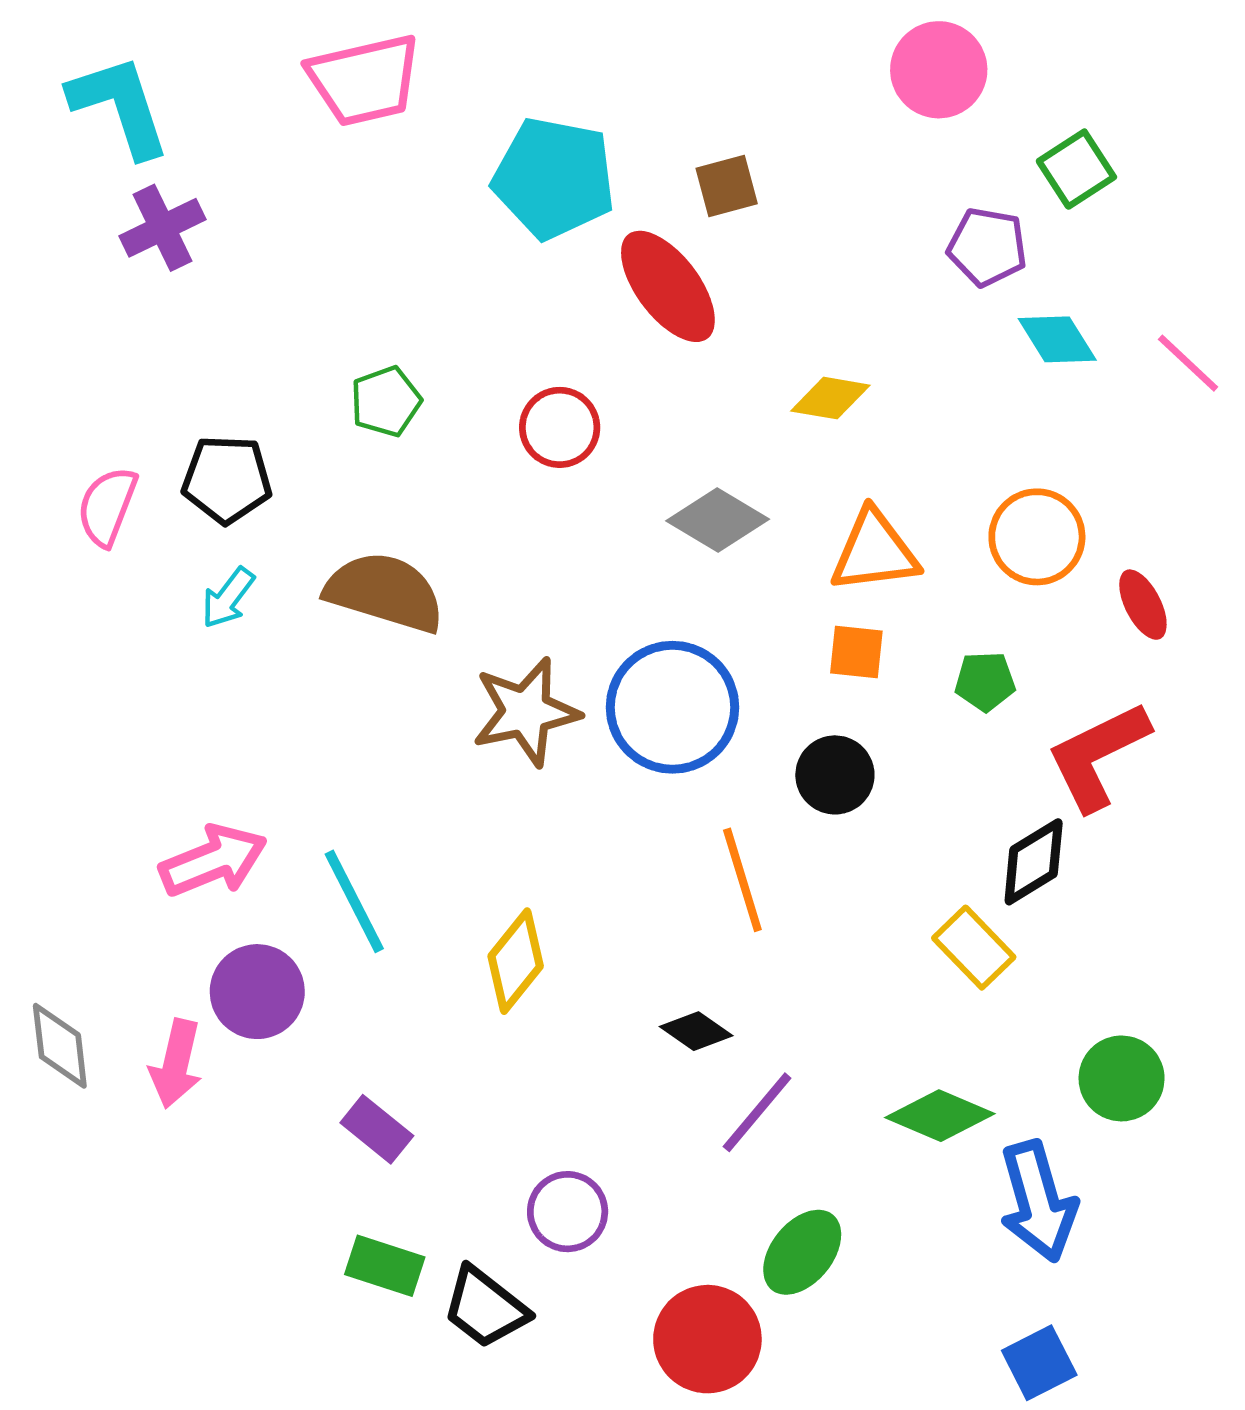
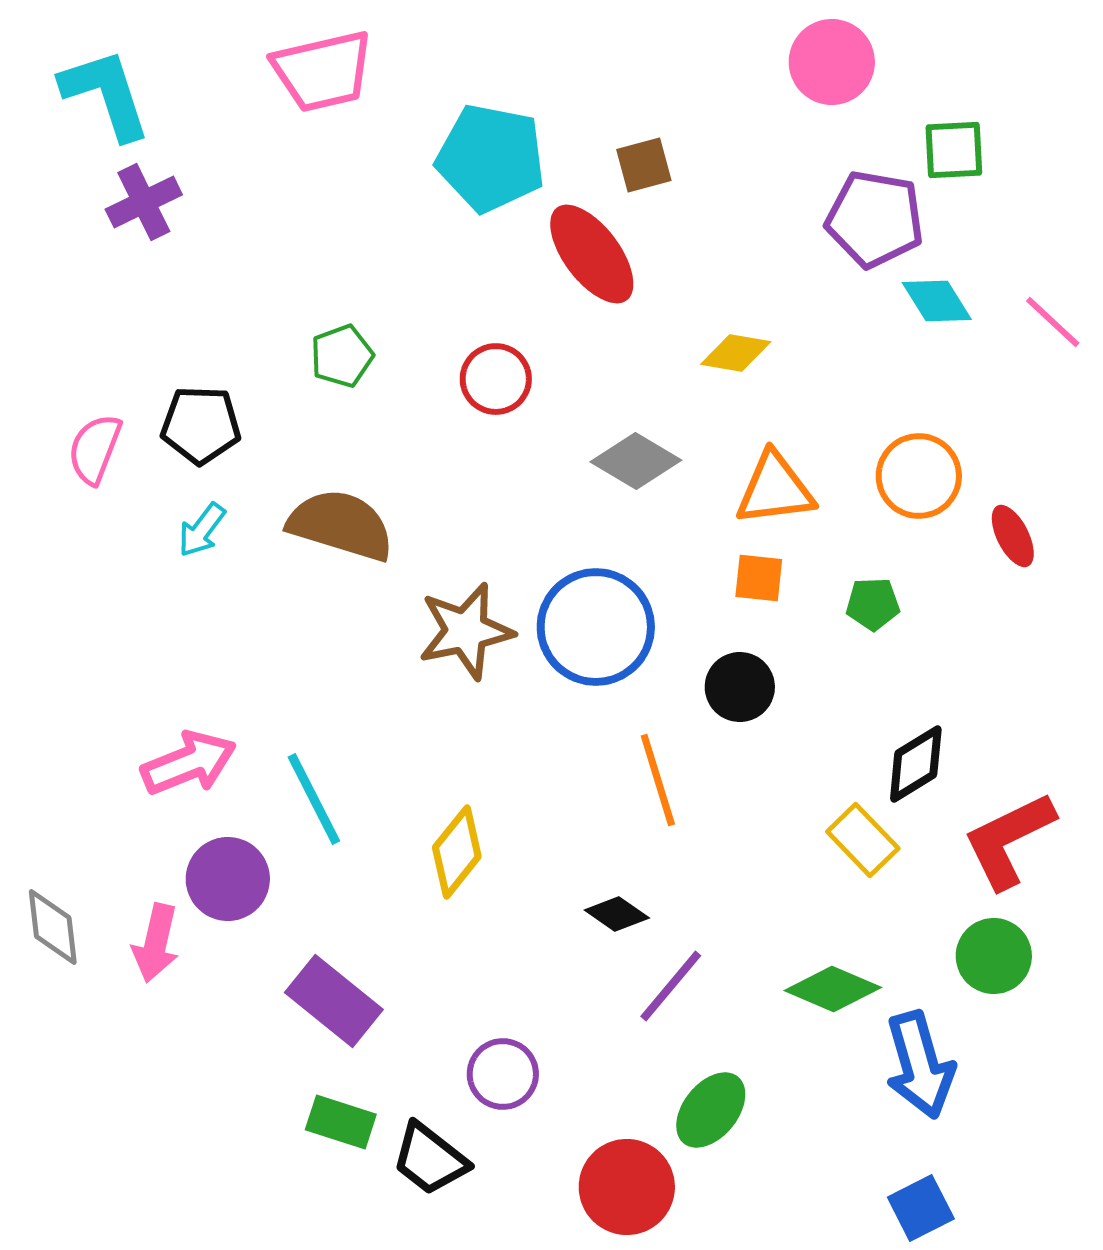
green square: (1076, 169) -> (954, 150), turned 30
purple pentagon: (987, 247) -> (875, 219), size x1.4
red L-shape: (1098, 756) -> (1009, 840), moved
purple rectangle: (377, 1129) -> (334, 1001), size x1.5

